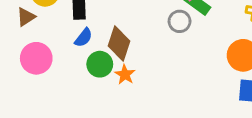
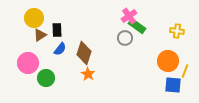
brown triangle: (26, 17) -> (40, 35), moved
green circle: (100, 64) -> (46, 78), moved

